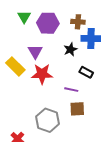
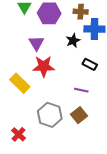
yellow rectangle: (15, 66) -> (20, 83), moved
purple line: (71, 90) -> (81, 90), moved
brown square: (77, 109) -> (79, 115), moved, turned -35

